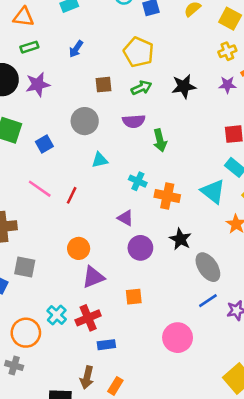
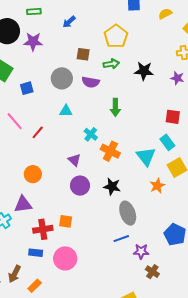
purple semicircle: (134, 121) -> (91, 82), moved
black star: (180, 239) -> (112, 187), turned -30
purple triangle: (93, 277) -> (23, 204), moved
red cross: (88, 318) -> (43, 229), moved
pink circle: (178, 338) -> (65, 258), moved

